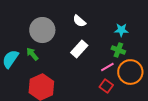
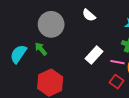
white rectangle: (79, 49) -> (94, 55), moved
pink line: (107, 67) -> (117, 62), turned 40

